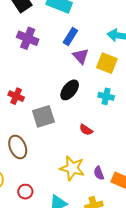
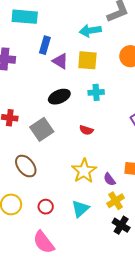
black ellipse: (70, 90) -> (59, 97), turned 45
yellow star: (72, 168) -> (84, 171), turned -30
purple semicircle: (99, 173) -> (109, 179), moved

